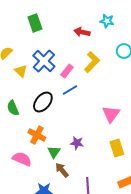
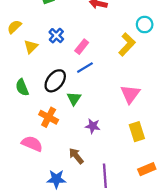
blue cross: (44, 61) -> (56, 36), size x0.6
yellow L-shape: (92, 62) -> (127, 44), moved
yellow triangle: (21, 71) -> (31, 47), turned 32
green triangle: (54, 152) -> (74, 98), moved

